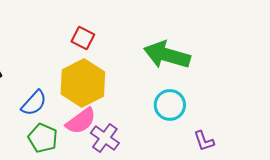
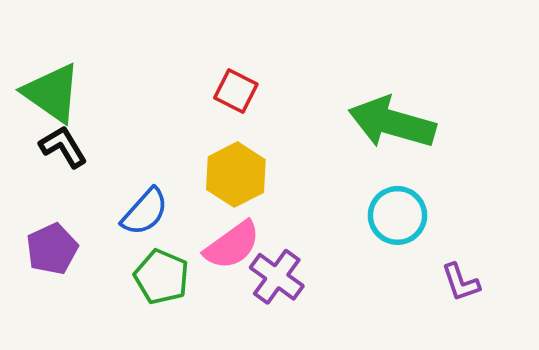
yellow hexagon: (83, 83) -> (236, 175), size x0.7

